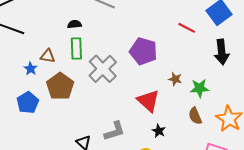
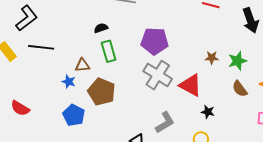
purple pentagon: (143, 51) -> (155, 41), moved
gray cross: (103, 69) -> (158, 75), moved

